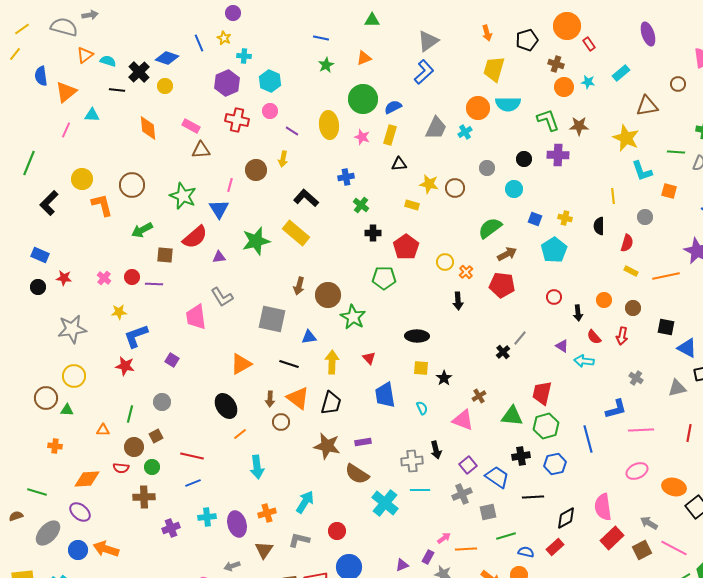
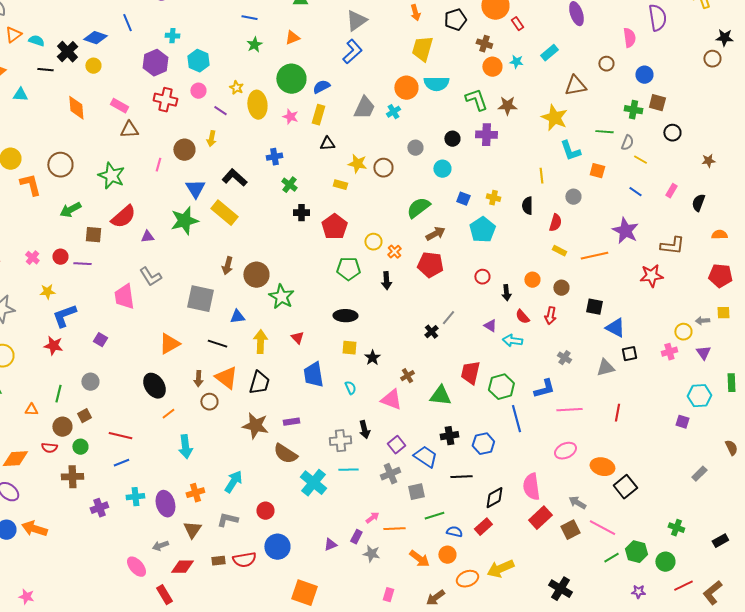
yellow star: (224, 38) -> (236, 88), moved
blue triangle: (219, 209) -> (195, 189), moved
green pentagon: (384, 278) -> (348, 269), moved
green hexagon: (546, 426) -> (501, 387), moved

